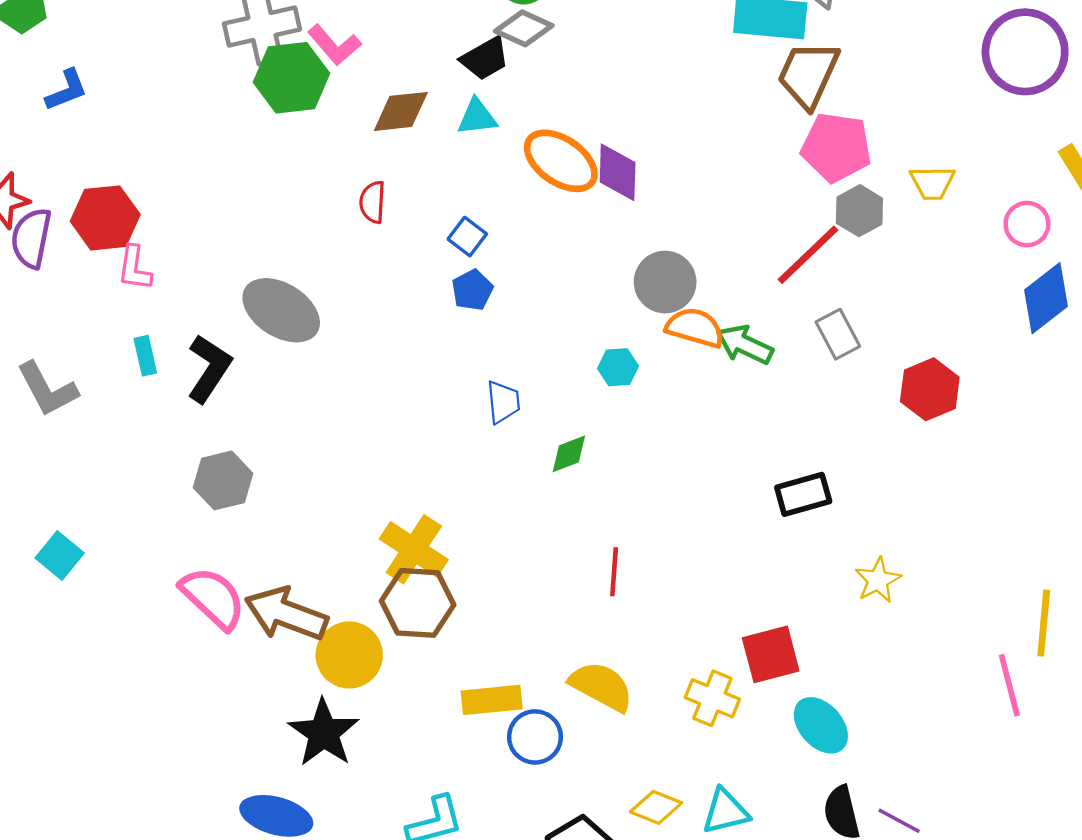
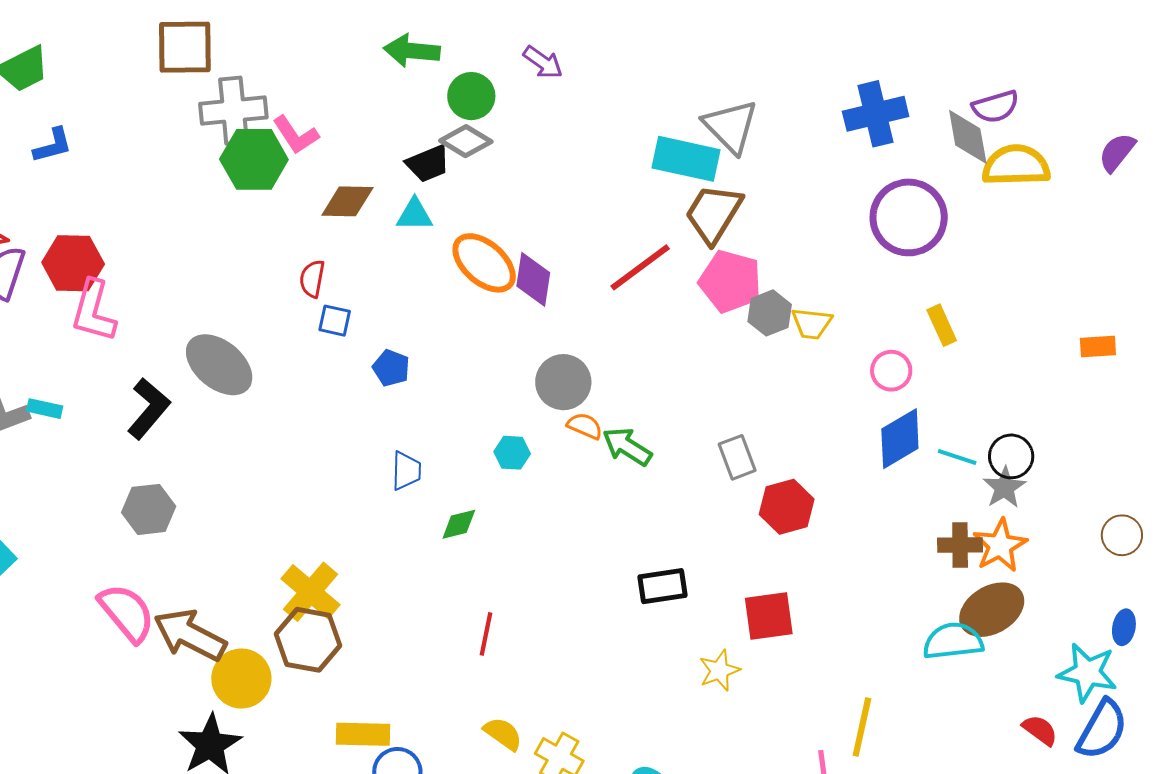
gray hexagon: (859, 211) -> (770, 313), moved
blue square: (467, 237) -> (335, 321), moved, turned -32
red line: (808, 255) -> (640, 267), moved
pink L-shape: (135, 268) -> (94, 311), size x1.5
blue pentagon: (472, 290) -> (391, 368), turned -30
orange semicircle: (695, 328) -> (585, 426), size x0.7
gray rectangle: (838, 334) -> (737, 457), moved
cyan rectangle: (145, 356) -> (45, 409), moved, turned -72
red square: (771, 654) -> (769, 616), moved
yellow semicircle: (601, 686) -> (503, 734), moved, size x0.7

